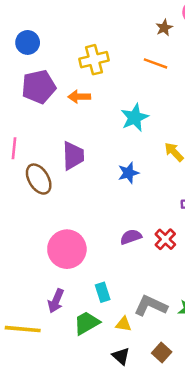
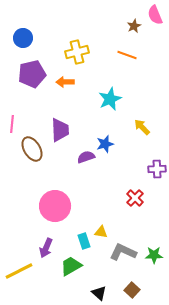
purple semicircle: (131, 237) -> (86, 157), moved
yellow triangle: (124, 324) -> (101, 232), moved
yellow line: (23, 329) -> (19, 271), turned -32

